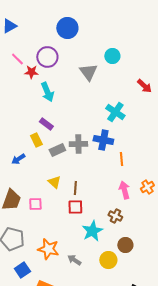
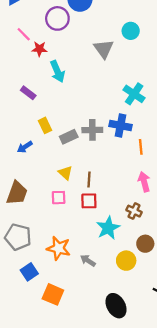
purple circle: (47, 57) -> (57, 18), moved
purple rectangle: (46, 124) -> (28, 93), moved
pink square: (35, 204) -> (59, 198), moved

